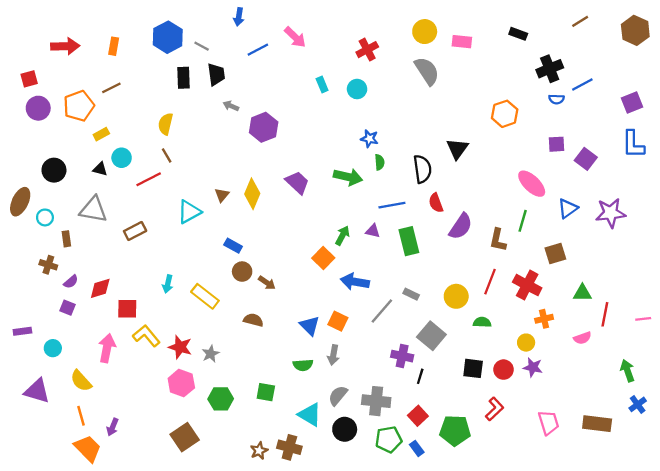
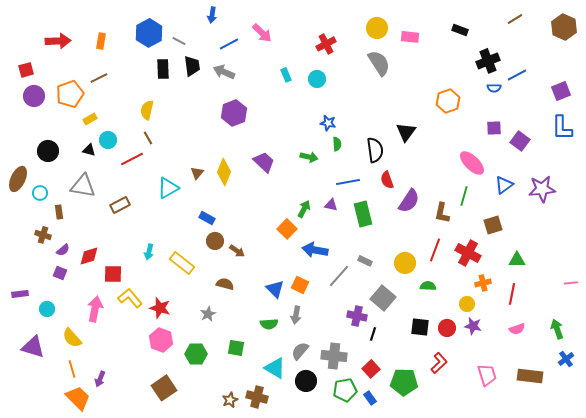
gray arrow: (231, 106) -> (224, 72), moved, size x1.5
green arrow: (348, 177) -> (309, 157), size x0.7
red line: (605, 314) -> (512, 294), moved
pink semicircle: (582, 338) -> (517, 329), moved
gray star: (211, 354) -> (208, 314), moved

